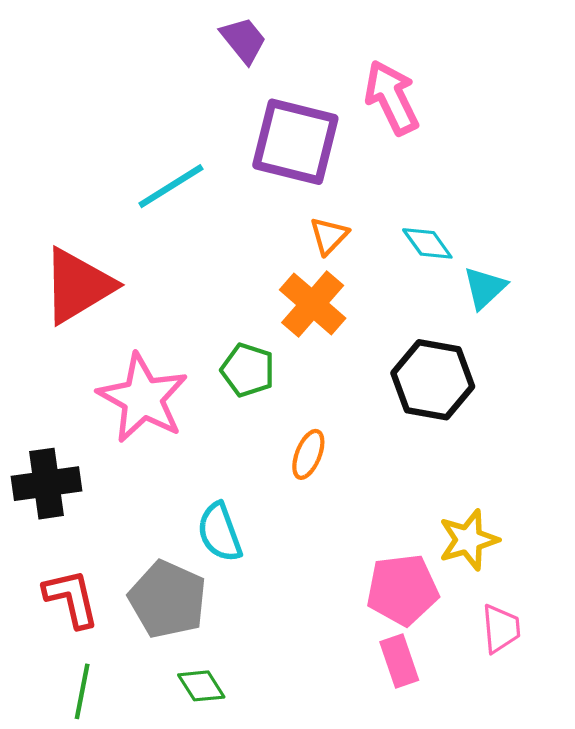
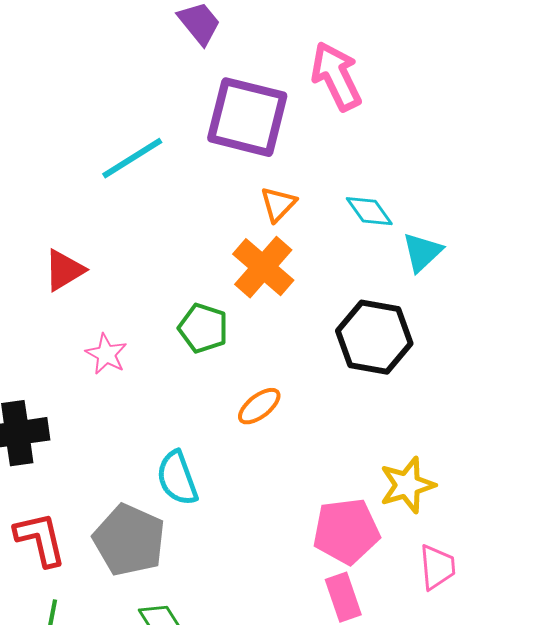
red triangle: (78, 286) -> (64, 270), moved, size x0.6
pink star: (143, 398) -> (106, 354), size x0.5
orange ellipse: (308, 454) -> (259, 406), turned 30

